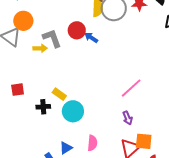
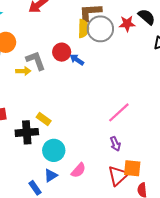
black cross: (43, 107) -> (27, 132), size x1.5
cyan circle: (73, 111) -> (54, 150), moved
pink semicircle: (92, 143) -> (78, 170), turned 35

